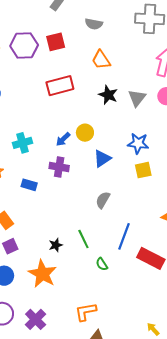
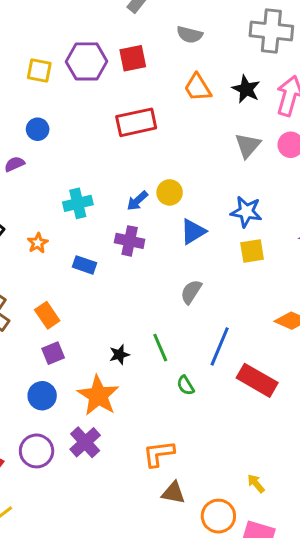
black star: (108, 95) -> (246, 89), moved
purple cross: (36, 319) -> (85, 442), moved

